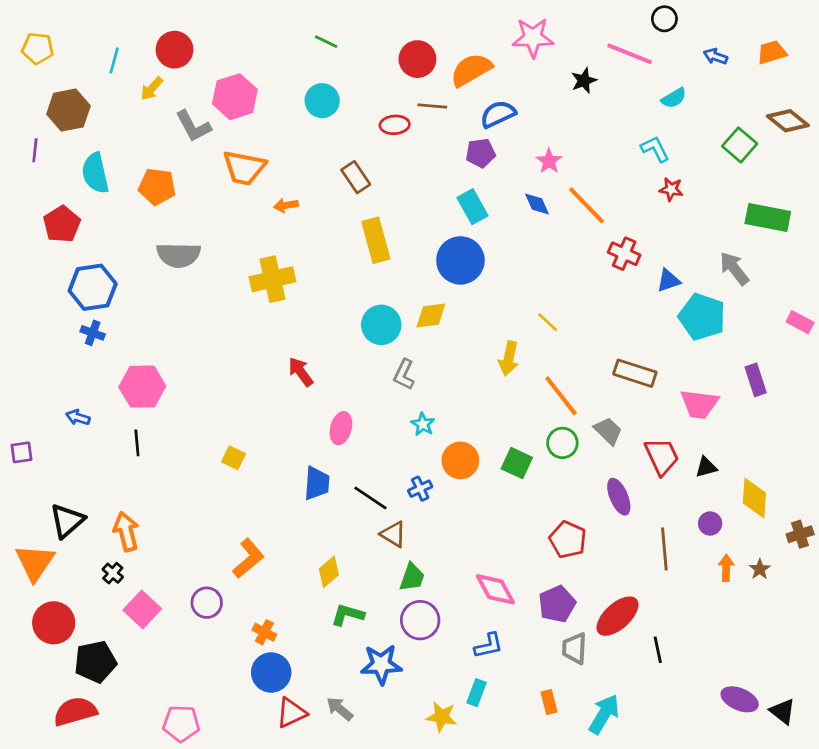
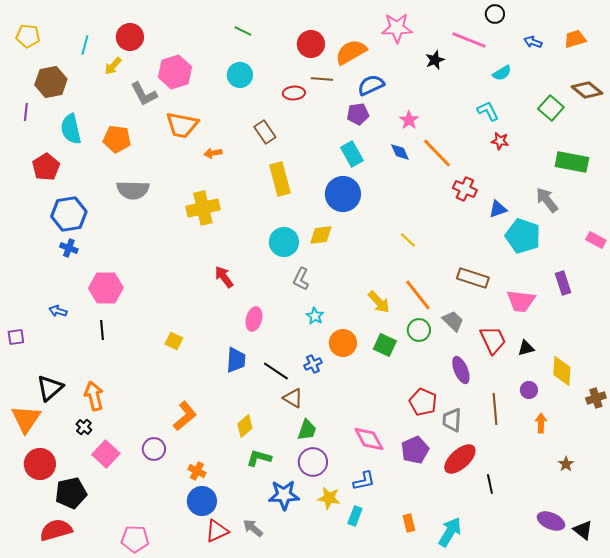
yellow arrow: (509, 358) -> (379, 302), moved, turned -55
brown star: (760, 569) -> (566, 464), moved
gray trapezoid: (575, 648) -> (452, 420), moved
yellow star: (442, 717) -> (329, 498), moved

